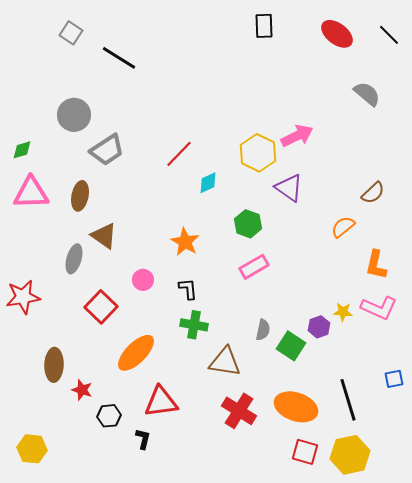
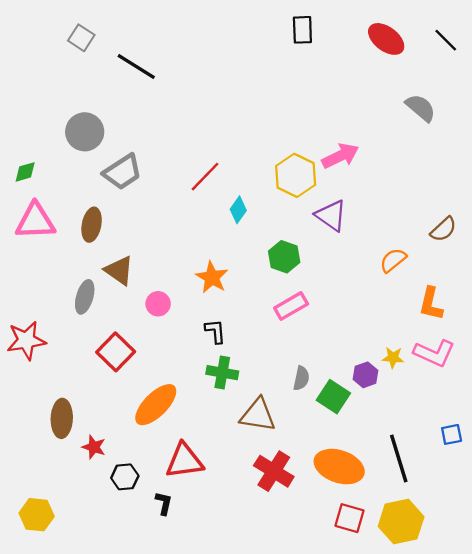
cyan diamond: (208, 183) -> (238, 210), turned -30
brown semicircle: (373, 193) -> (443, 229), moved
pink circle: (143, 280) -> (158, 304), moved

